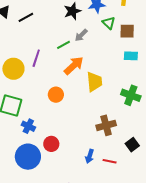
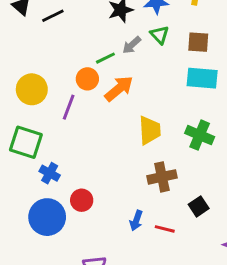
green triangle: (109, 23) -> (160, 35), moved
cyan rectangle: (131, 56) -> (202, 78), size x1.5
purple line: (36, 58) -> (69, 107), moved
yellow trapezoid: (94, 82) -> (150, 130), moved
orange circle: (56, 95) -> (87, 79), moved

